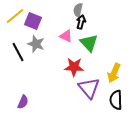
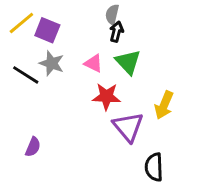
pink triangle: (66, 36) -> (93, 63), moved
black line: (18, 52) -> (26, 75), turned -30
black semicircle: (116, 100) -> (154, 167), moved

